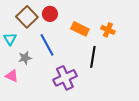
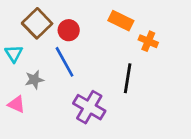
red circle: (50, 14) -> (69, 30), moved
orange rectangle: (80, 29) -> (121, 21), moved
purple cross: (65, 78) -> (89, 107), turned -35

